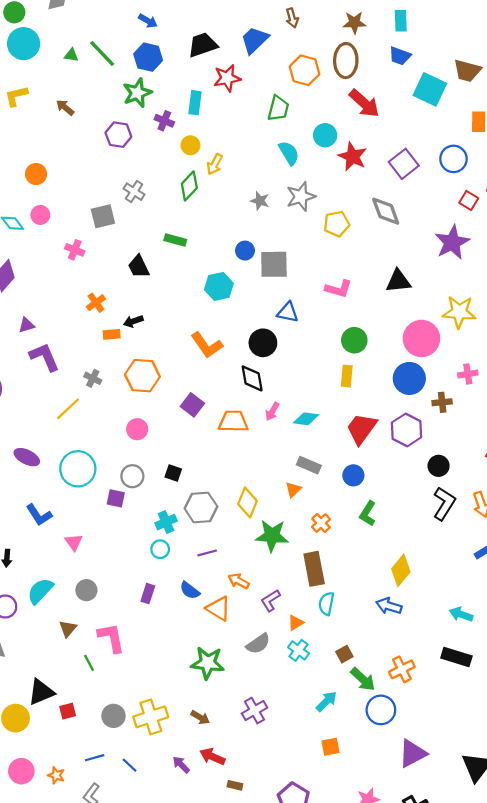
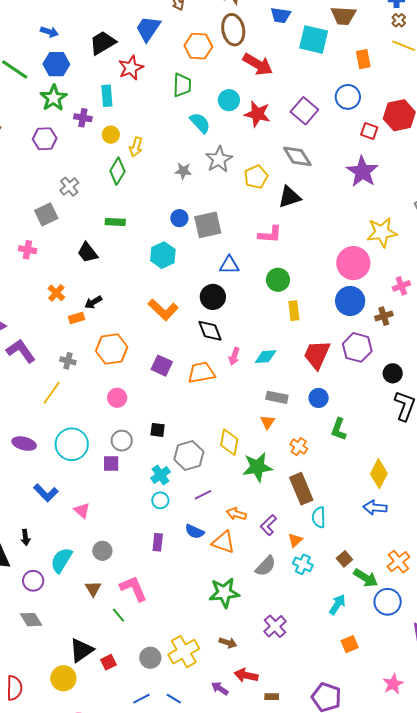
gray cross: (134, 192) -> (69, 187), turned 30
black triangle: (398, 281) -> (289, 197), moved
green circle: (354, 340) -> (278, 280), moved

